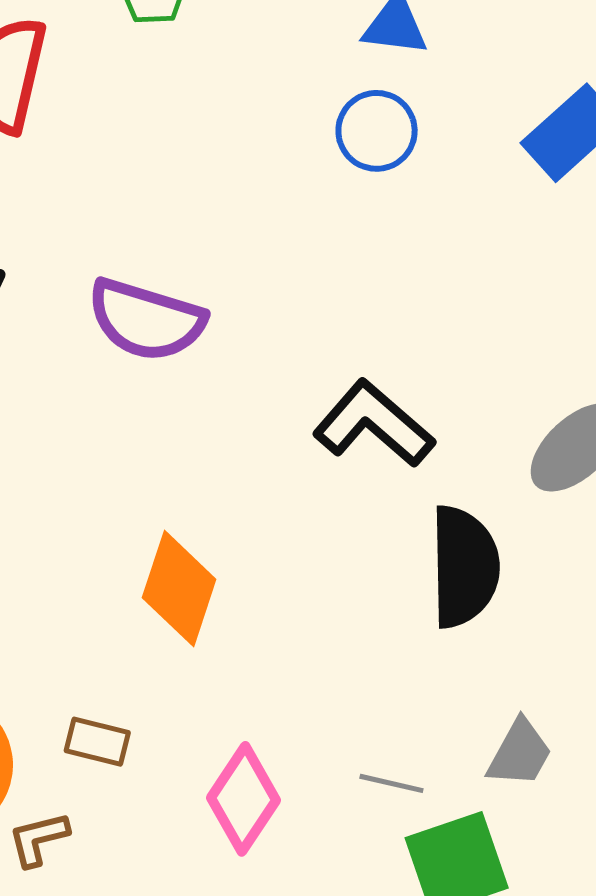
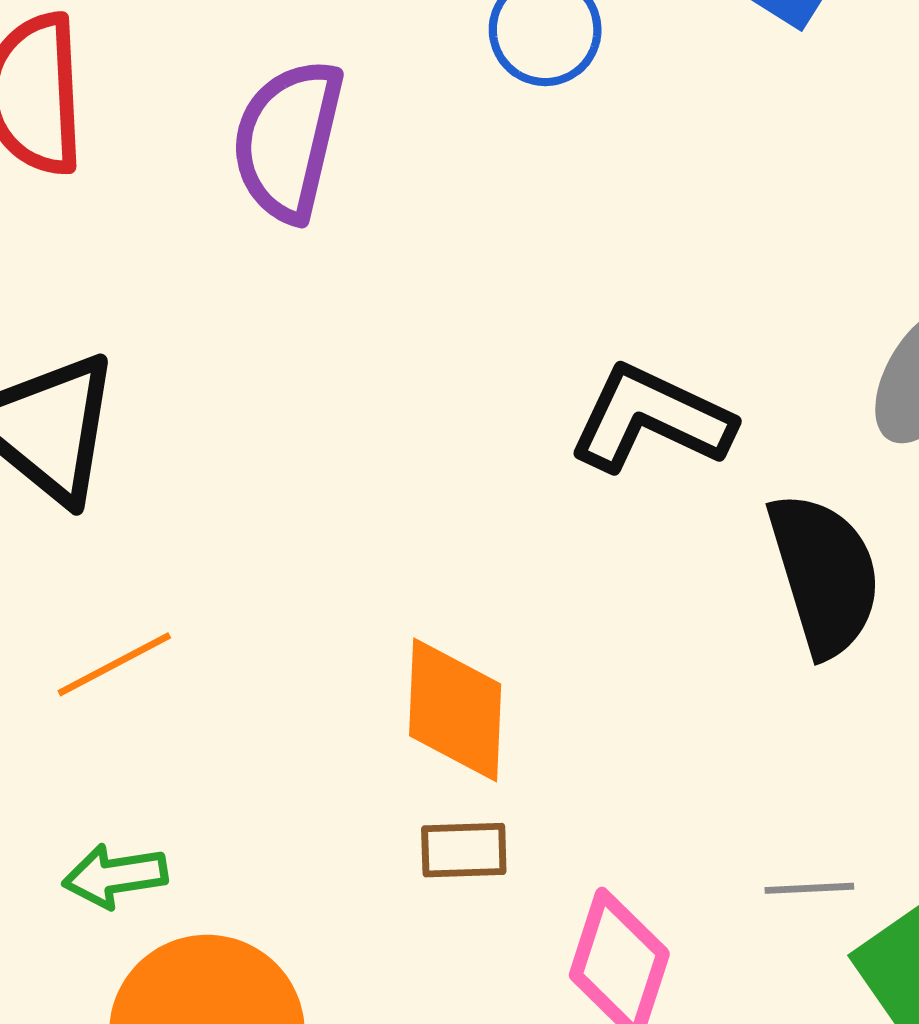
purple semicircle: (146, 320) -> (288, 140), moved, turned 102
brown rectangle: (97, 742) -> (464, 850), moved

